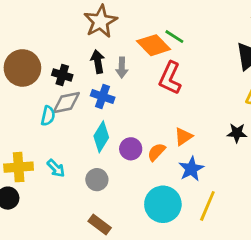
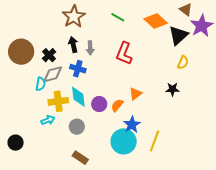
green line: (174, 37) -> (118, 17), moved
orange diamond: (154, 45) -> (156, 21), moved
black cross: (62, 75) -> (49, 55), turned 32
cyan diamond: (101, 137) -> (78, 97), turned -35
yellow cross: (19, 167) -> (58, 101), moved
cyan arrow: (56, 168) -> (48, 120), turned -64
blue star: (191, 169) -> (132, 125), moved

